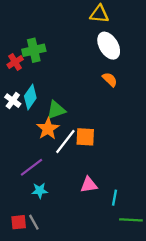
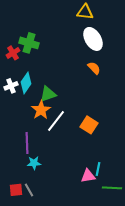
green cross: (34, 50) -> (29, 43), turned 30
white cross: (13, 101) -> (11, 86), turned 32
orange square: (85, 137) -> (89, 125), moved, turned 30
purple line: (31, 167) -> (27, 143), turned -55
pink triangle: (89, 185) -> (88, 176), moved

